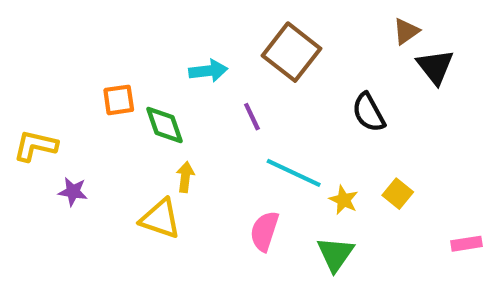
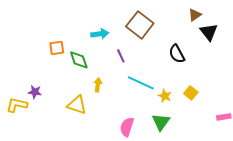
yellow L-shape: (35, 146) -> (17, 105), moved
yellow arrow: (185, 177) -> (98, 85), moved
pink semicircle: (264, 231) -> (127, 127), moved

